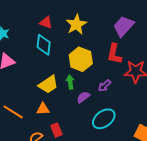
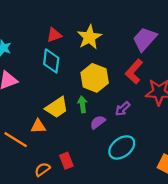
red triangle: (46, 23) -> (54, 35), turned -40
red L-shape: (114, 54) -> (134, 72), turned 30
orange triangle: (43, 109) -> (38, 126), moved

